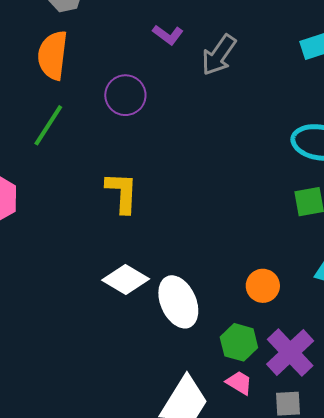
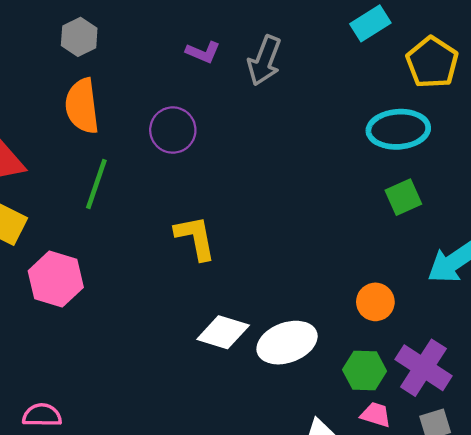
white ellipse: (178, 302) -> (287, 343), turned -72

